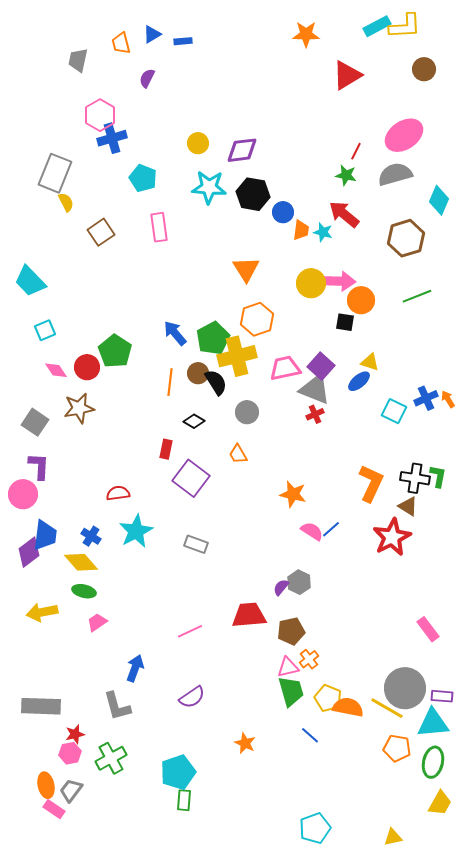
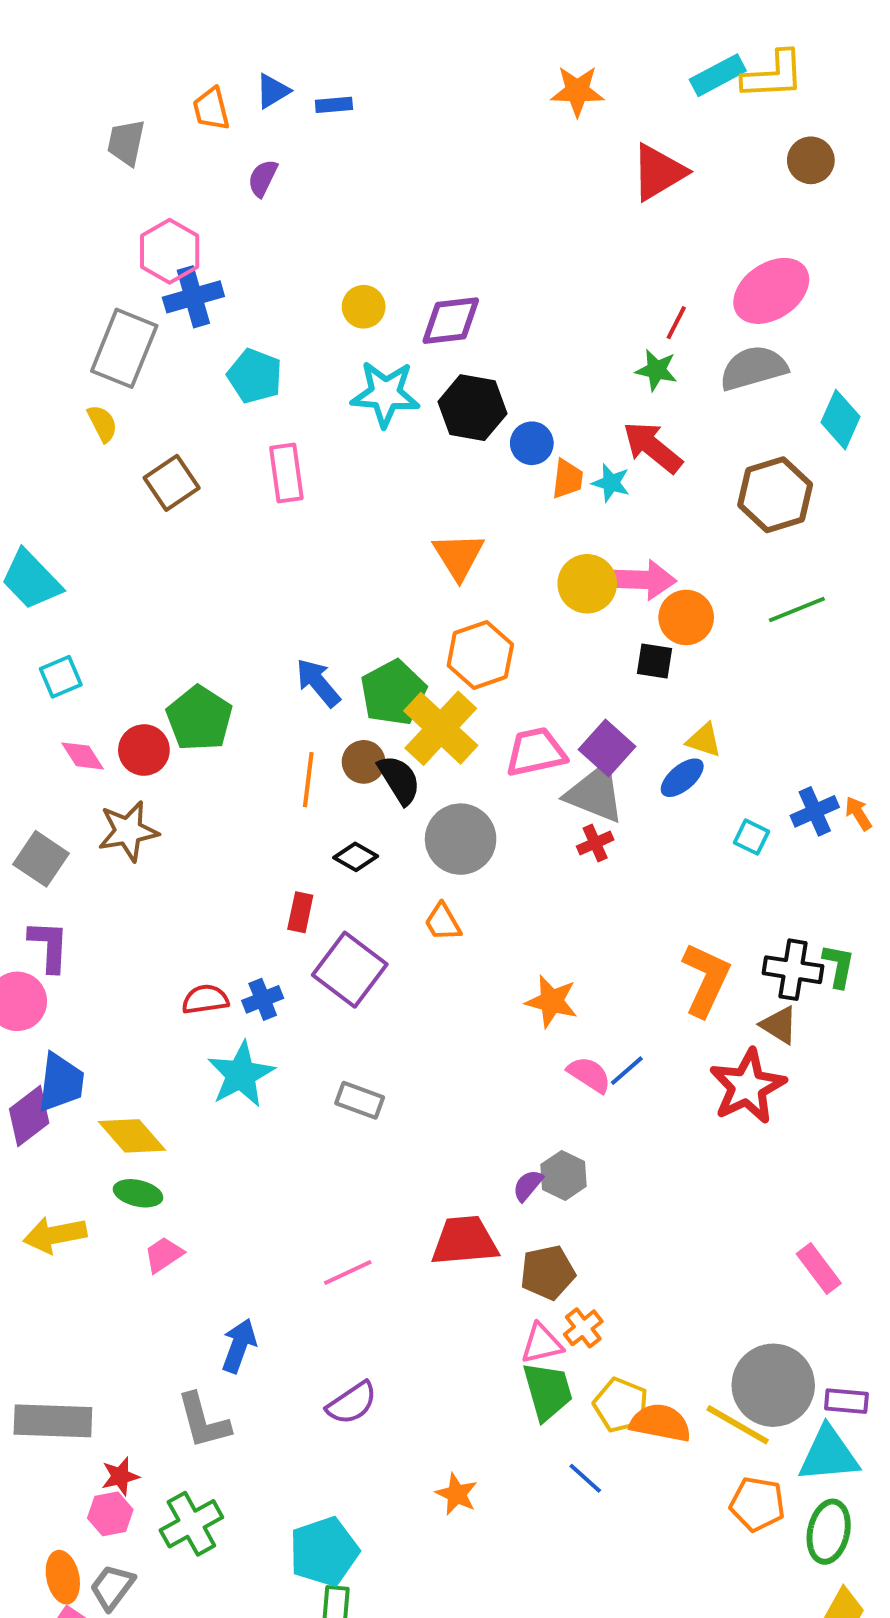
gray rectangle: (55, 173) -> (124, 348), moved
yellow cross: (237, 356) -> (441, 728), turned -33
cyan square: (394, 411) -> (751, 837), size x0.7
gray circle: (247, 412) -> (461, 839), size x1.5
blue cross: (91, 536) -> (263, 999), moved, turned 36

